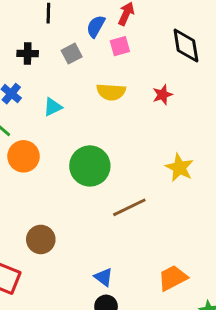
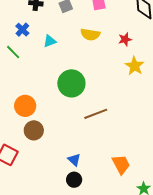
orange circle: (24, 156) -> (25, 106), moved
yellow star: (179, 168) -> (135, 66), moved
orange trapezoid: (173, 278) -> (121, 164), turned 85

